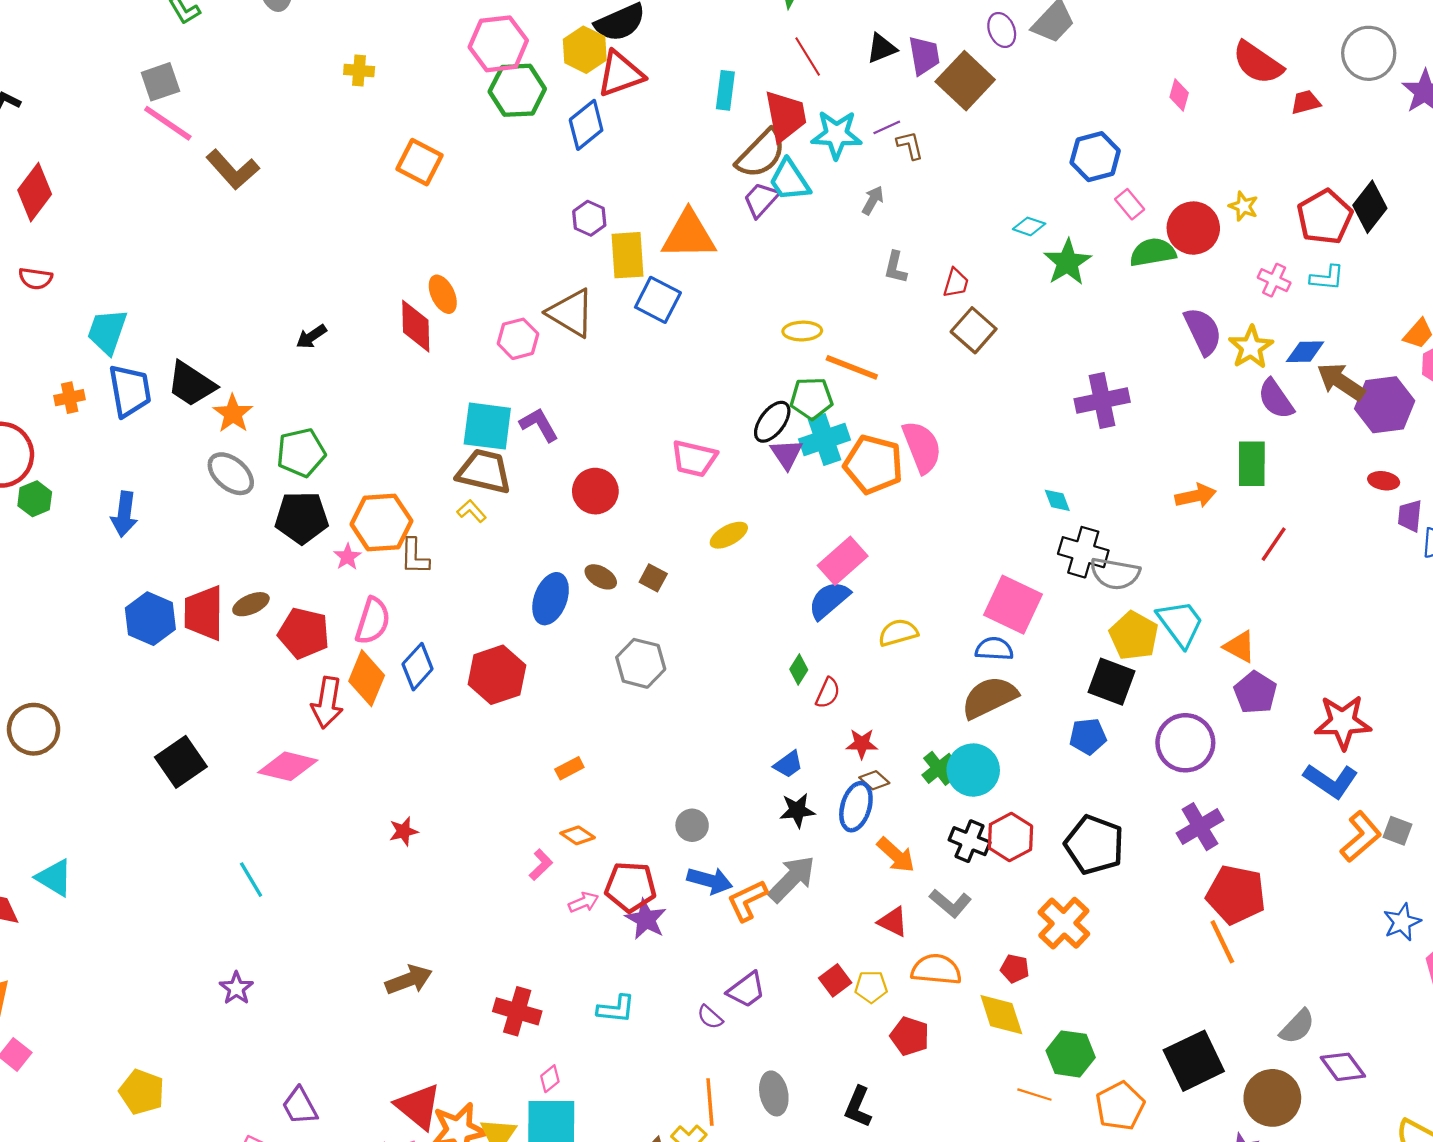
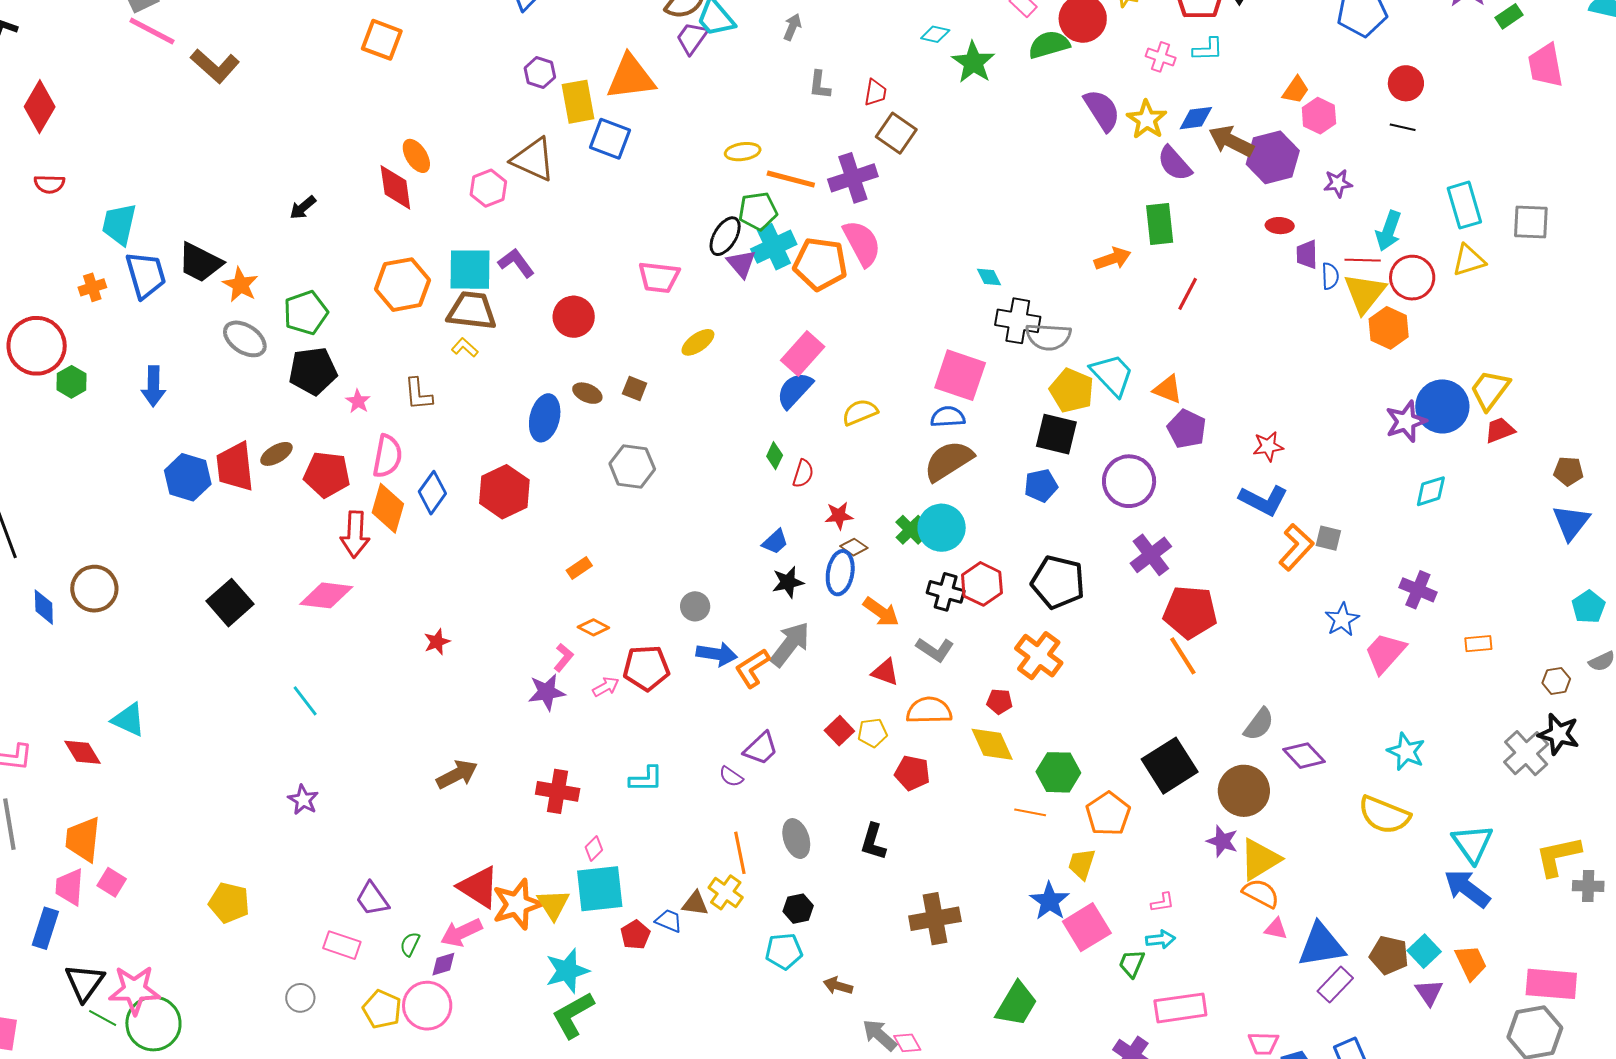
purple cross: (1102, 400) -> (853, 178), moved
orange hexagon: (381, 523) -> (403, 285), moved
red star: (1343, 722) -> (1268, 446), size x0.6
purple star: (646, 919) -> (547, 692), moved, turned -30

